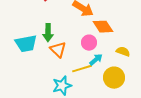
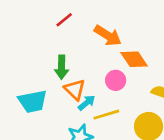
cyan trapezoid: (26, 44) -> (33, 101), moved
cyan arrow: (96, 60) -> (87, 103), moved

